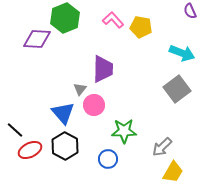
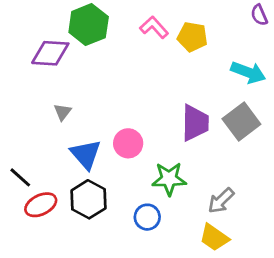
purple trapezoid: (103, 69) -> (195, 123), moved
gray triangle: (80, 89) -> (63, 112), moved
yellow trapezoid: (173, 172) -> (214, 238), moved, turned 95

